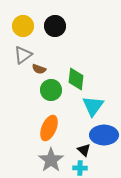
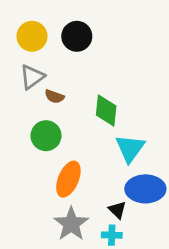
green circle: (51, 90) -> (46, 136), moved

